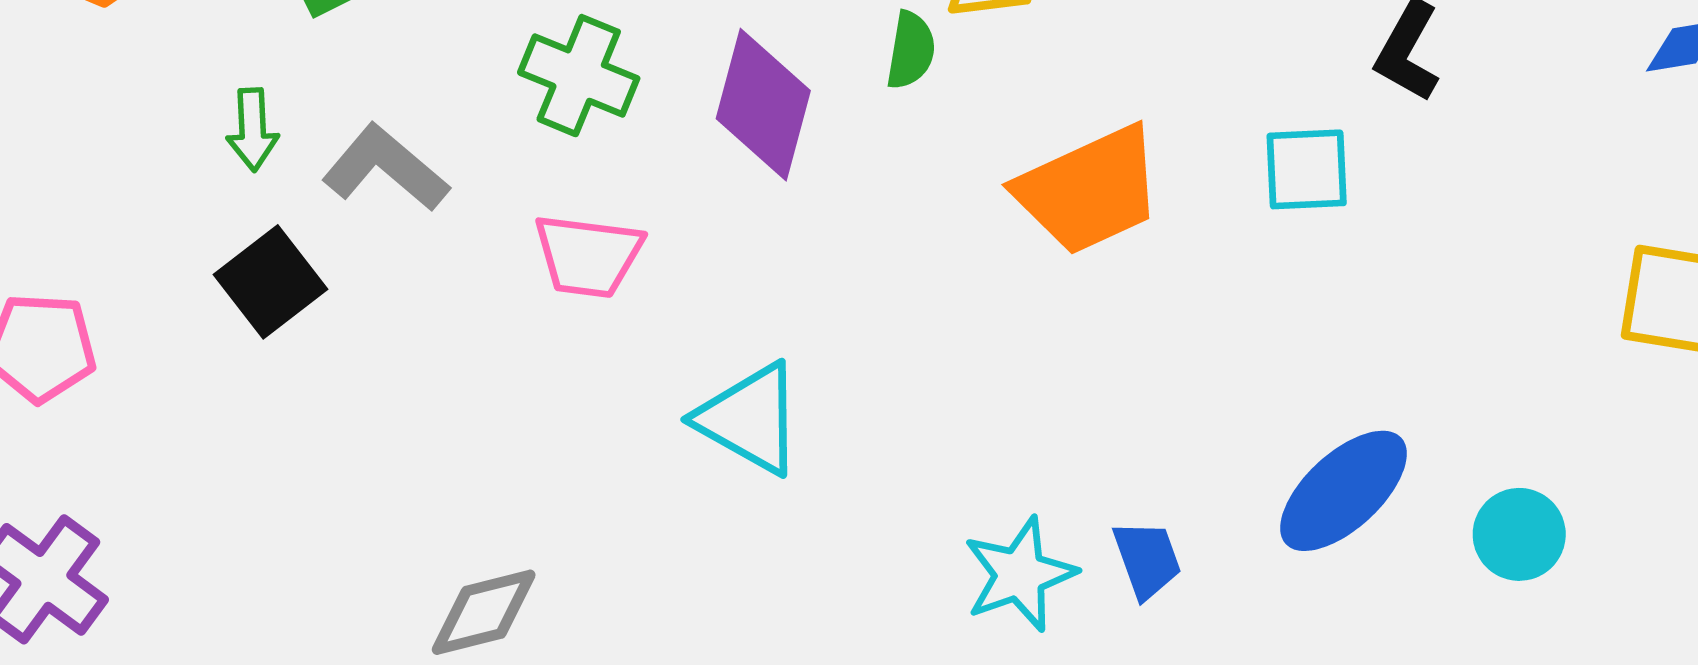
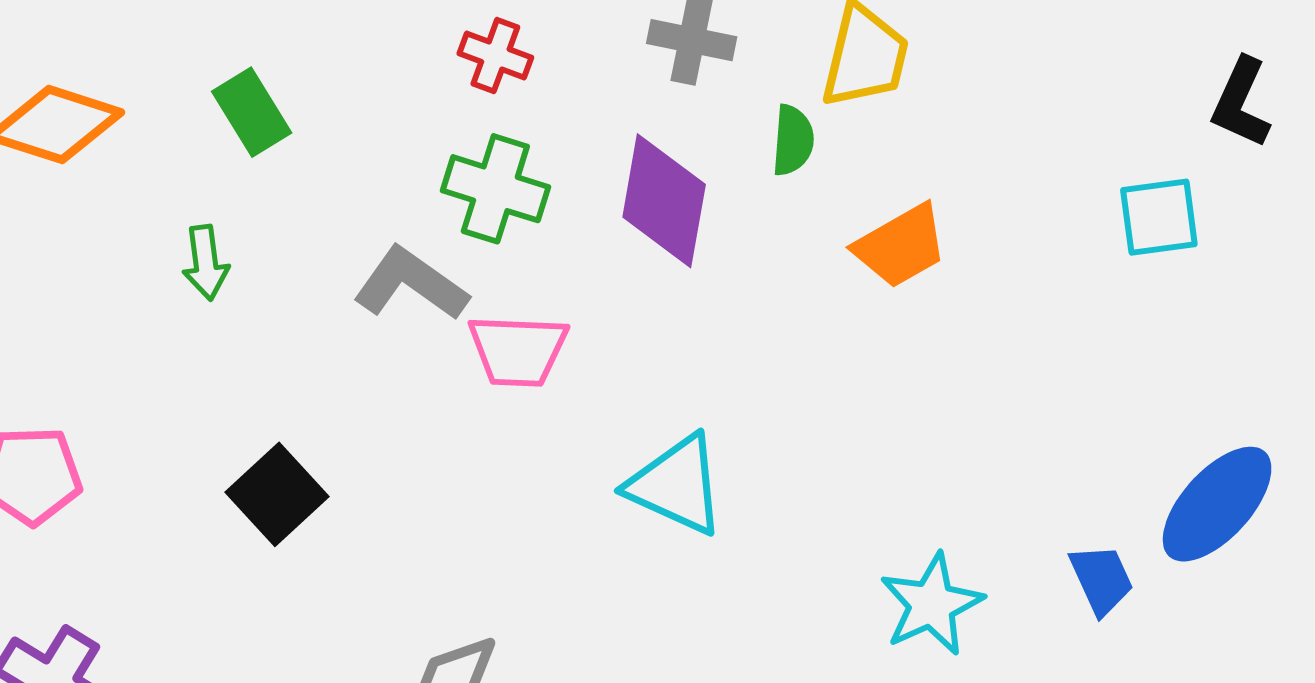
gray L-shape: (385, 168) -> (411, 284), moved
orange trapezoid: (1089, 190) -> (901, 246), moved, size x0.7
black square: (270, 282) -> (277, 494), moved
blue trapezoid: (1147, 559) -> (1101, 579), moved

